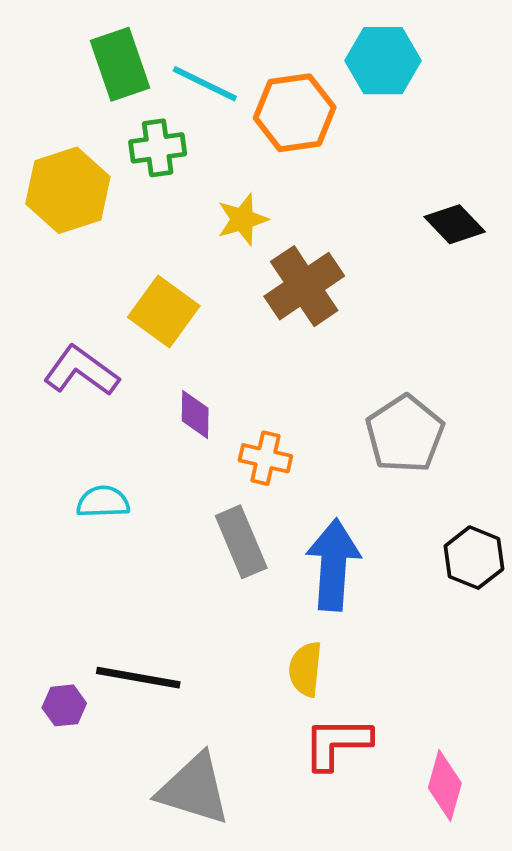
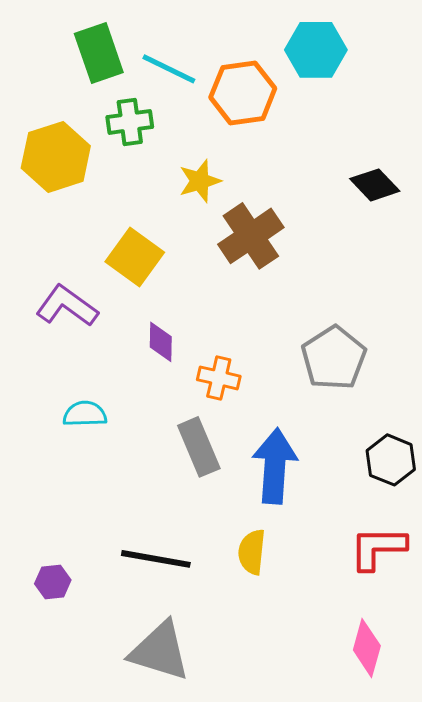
black line: (138, 678) -> (156, 559), moved
red L-shape: (337, 743) -> (378, 548), moved

